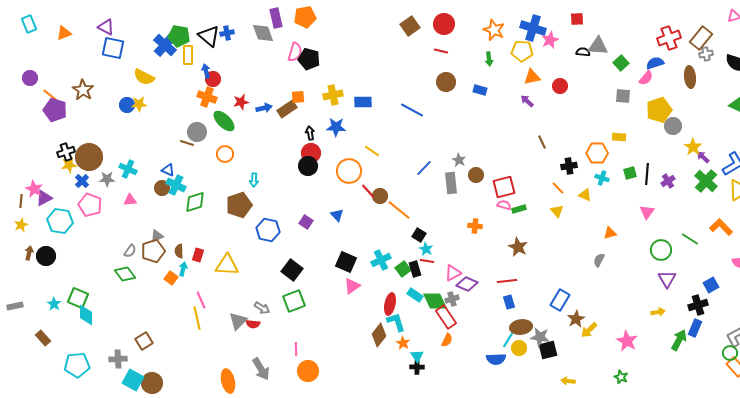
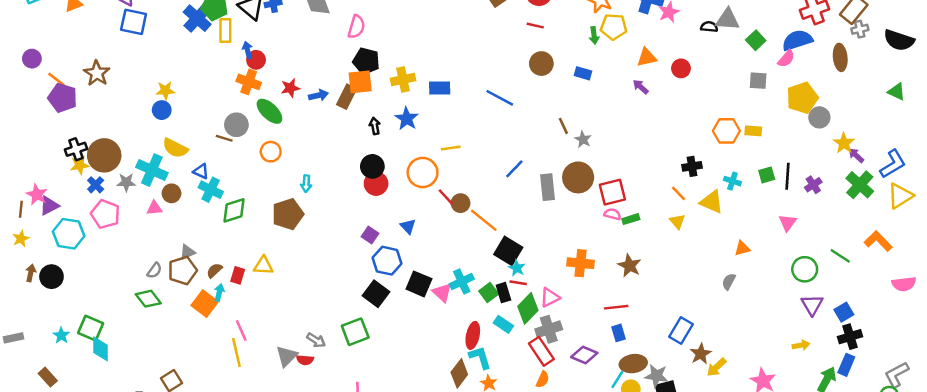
yellow pentagon: (522, 51) -> (614, 27), moved
black pentagon: (309, 59) -> (366, 61), moved
blue semicircle: (655, 63) -> (797, 40), size x1.4
yellow semicircle: (144, 77) -> (175, 148), moved
orange square: (298, 97) -> (360, 82), size x1.5
blue circle: (127, 105) -> (162, 110), moved
brown rectangle: (287, 109) -> (347, 97), turned -30
blue star: (336, 127) -> (407, 119), turned 30
brown line: (542, 142) -> (563, 126), moved
yellow line: (372, 151) -> (451, 148), turned -42
red circle: (311, 153) -> (376, 184), moved
orange hexagon: (597, 153) -> (726, 131), moved
gray star: (459, 160) -> (583, 139), moved
cyan cross: (128, 169) -> (152, 170), size x1.4
brown circle: (476, 175) -> (578, 177), size x1.6
brown circle: (162, 188) -> (172, 193), moved
yellow triangle: (585, 195) -> (712, 202), size x1.5
orange cross: (475, 226) -> (581, 263), moved, size x1.5
blue hexagon: (268, 230) -> (387, 261), moved
black square: (419, 235) -> (508, 251), size x1.6
brown semicircle: (179, 251) -> (214, 270), turned 48
yellow triangle: (227, 265) -> (263, 266), moved, size x0.7
black square: (292, 270) -> (376, 294), moved
orange square: (171, 278) -> (205, 304), size x1.5
purple diamond: (467, 284) -> (584, 355), moved
blue square: (711, 285) -> (844, 312), moved
pink triangle: (352, 286) -> (442, 293), moved, turned -42
gray cross: (452, 299) -> (549, 329), size x1.5
green diamond: (435, 301) -> (528, 308), moved, turned 70

